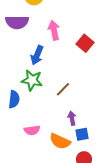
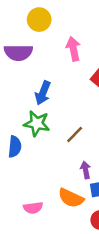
pink arrow: (54, 30) -> (73, 49), moved
pink semicircle: (32, 130) -> (33, 208), moved

